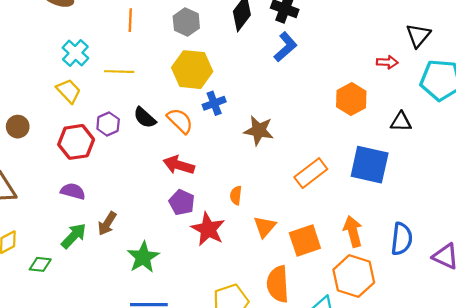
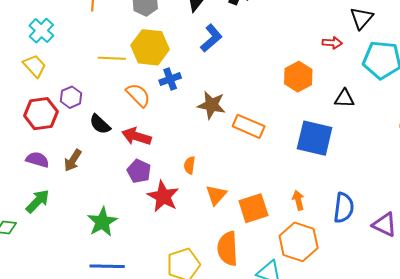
blue L-shape: (285, 47) -> (211, 38), moved
yellow line: (119, 72) -> (112, 58), moved
black semicircle: (145, 118) -> (100, 124), moved
orange rectangle: (311, 173) -> (249, 126), moved, turned 60
brown arrow: (107, 224) -> (73, 160), moved
orange arrow: (353, 231) -> (298, 200), size x0.7

